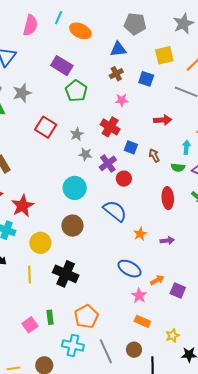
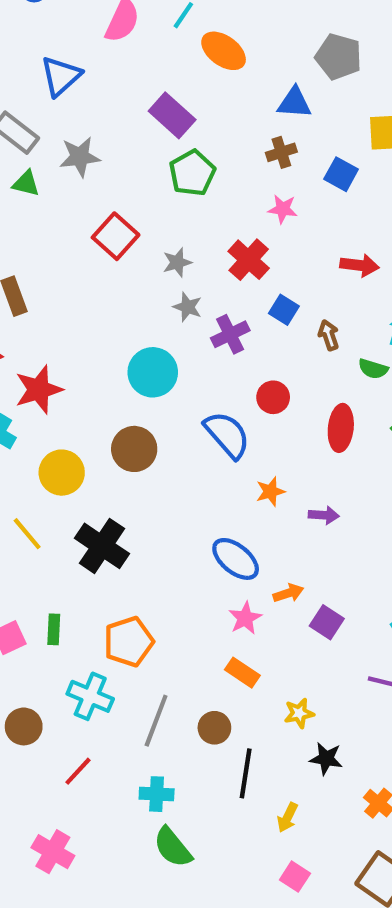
red circle: (124, 179) -> (273, 397), moved
yellow line: (29, 274) -> (27, 534), turned -48
gray line: (106, 351) -> (156, 721), turned 35

